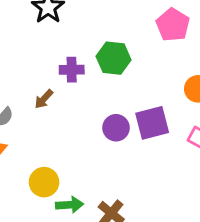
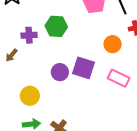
purple square: (152, 123) -> (84, 68), turned 35
yellow circle: (44, 182) -> (30, 96), moved

